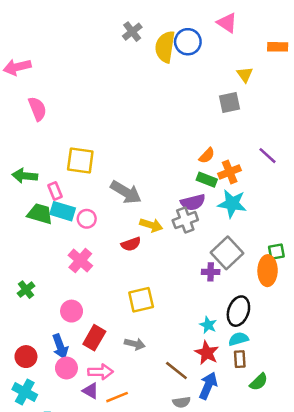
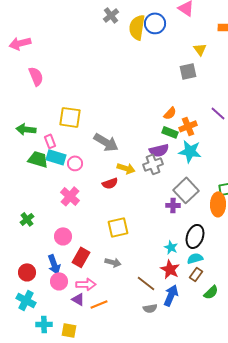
brown rectangle: (240, 359) -> (196, 274), turned 40

